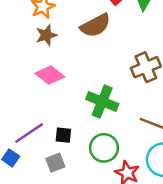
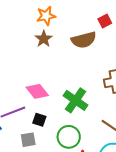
brown star: (46, 35) -> (44, 39), turned -30
pink diamond: (50, 75) -> (37, 91), moved

